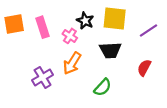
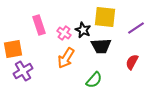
black star: (85, 21) -> (83, 30), moved
orange square: (14, 24) -> (13, 49), moved
purple cross: (43, 77) -> (23, 71), moved

